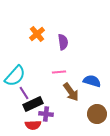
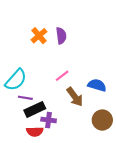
purple semicircle: (63, 42) -> (61, 36), moved
pink line: (59, 72) -> (62, 76), turned -32
purple line: (24, 93) -> (25, 98), turned -48

